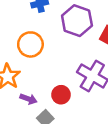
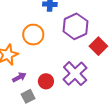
purple arrow: (28, 99) -> (19, 77), turned -64

